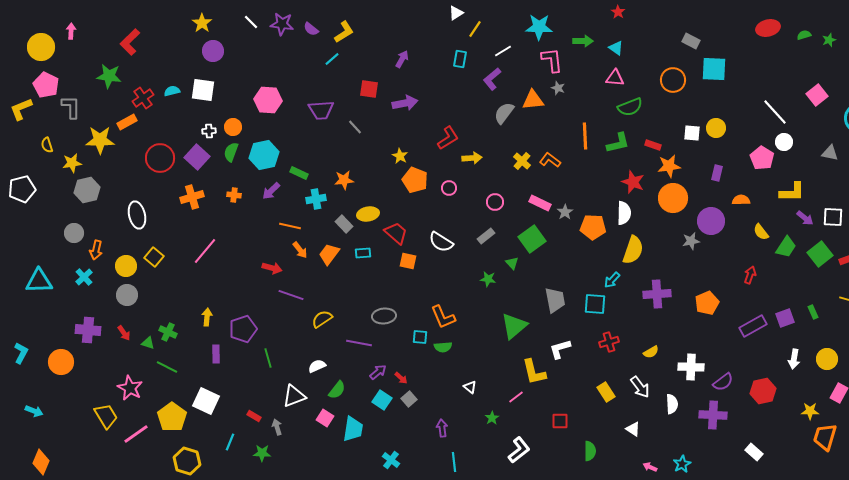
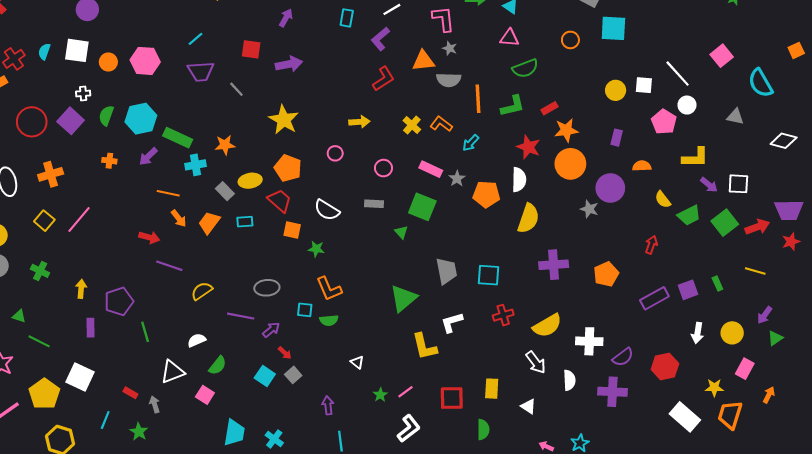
cyan line: (332, 59) -> (196, 39), moved
orange circle: (673, 80) -> (570, 40), size x0.7
cyan semicircle: (172, 91) -> (44, 51), turned -56
gray semicircle: (504, 113) -> (449, 80), moved, turned -125
orange circle: (233, 127) -> (108, 62), moved
white square: (692, 133) -> (644, 85), moved
red L-shape: (448, 138) -> (383, 79), moved
red rectangle: (653, 145) -> (549, 108), turned -49
yellow star: (400, 156) -> (284, 120), size x1.8
green rectangle: (299, 173) -> (178, 138), size x1.5
orange pentagon: (415, 180) -> (288, 168), moved
orange cross: (192, 197) -> (51, 174), moved
gray rectangle: (486, 236) -> (374, 204), turned 42
green square: (532, 239) -> (422, 207), turned -32
gray star: (691, 241) -> (589, 209), turned 30
green trapezoid: (786, 247) -> (689, 215), turned 30
yellow square: (154, 257) -> (44, 221), moved
green star: (488, 279) -> (316, 249), moved
cyan arrow: (612, 280) -> (471, 143), moved
green cross: (168, 332) -> (40, 271), moved
yellow semicircle: (651, 352) -> (547, 326), size x1.8
purple arrow: (378, 372) -> (271, 330), moved
yellow rectangle: (606, 392) -> (492, 389), moved, turned 36
pink line: (516, 397) -> (406, 392), moved
red square: (560, 421) -> (452, 398), size x1.4
cyan trapezoid: (353, 429) -> (234, 433), moved
white rectangle: (754, 452) -> (685, 417), moved, size x1.6
green star: (262, 453) -> (139, 432), turned 30

